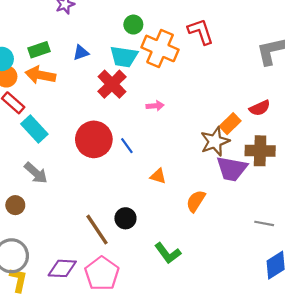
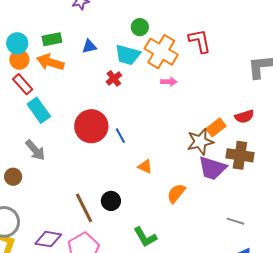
red cross: (112, 84) -> (114, 78), size x0.6
pink arrow: (155, 106) -> (169, 82), moved

